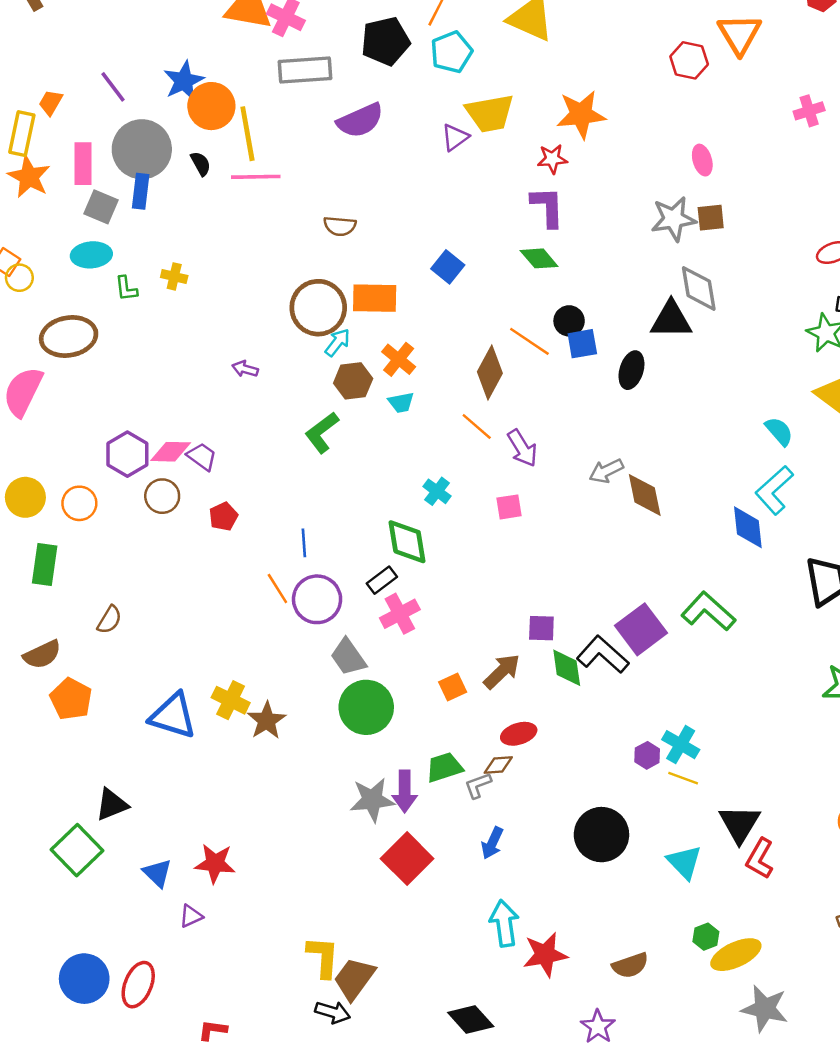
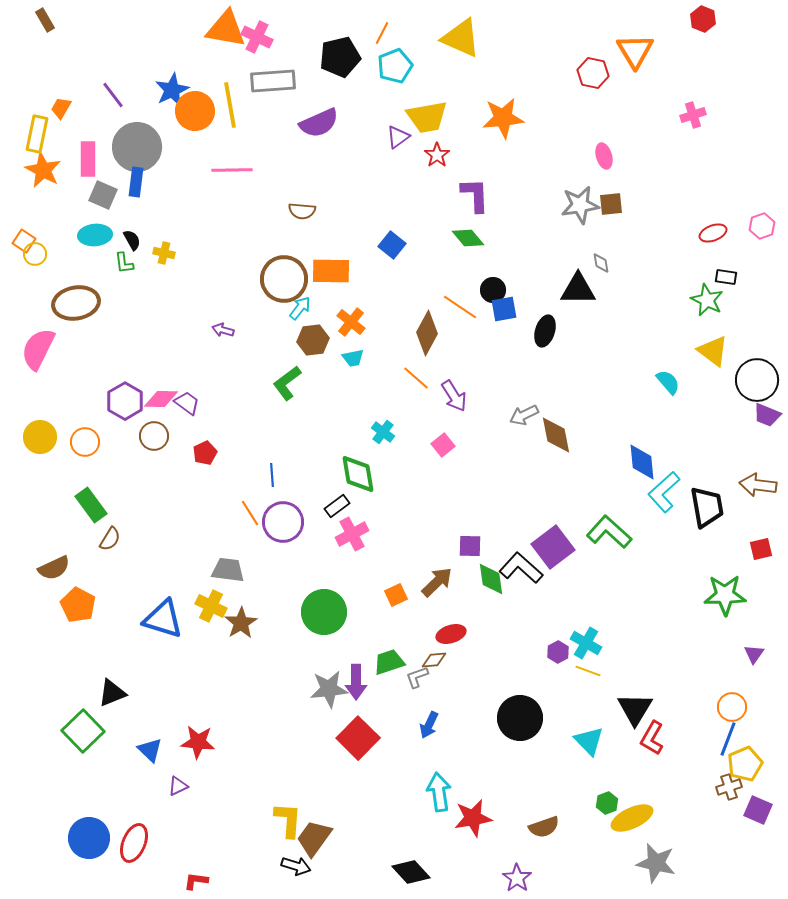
yellow line: (247, 134) -> (230, 105), moved
red star: (552, 159) -> (437, 155), moved, turned -30
black semicircle: (201, 164) -> (132, 240), moved
gray diamond: (699, 288) -> (601, 263), size x0.5
cyan L-shape: (774, 490) -> (664, 492), moved
pink square: (509, 507) -> (443, 445), turned -30
green rectangle: (45, 565) -> (91, 505), moved, turned -44
gray trapezoid: (348, 657) -> (228, 570), moved, turned 132

